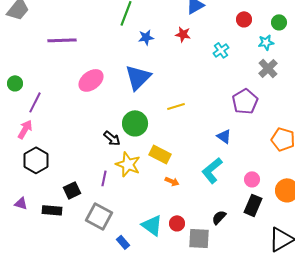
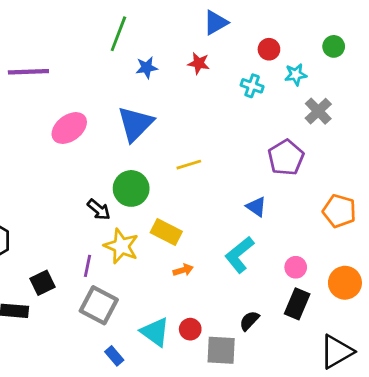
red circle: (244, 19) -> (269, 49), moved
cyan star: (266, 42) -> (296, 75), moved
cyan cross: (221, 50) -> (252, 86), turned -35
orange arrow: (172, 181) -> (183, 270), turned -40
gray square: (99, 216) -> (99, 305), moved

